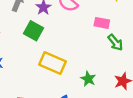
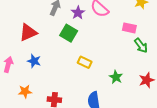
yellow rectangle: (53, 63) -> (85, 62), size x0.6

